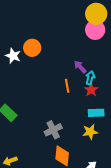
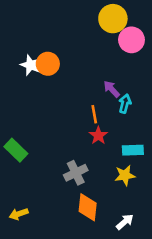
yellow circle: (96, 14) -> (113, 19), moved
white star: (13, 56) -> (31, 65), moved
red star: (91, 90) -> (98, 135), moved

